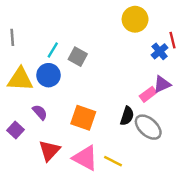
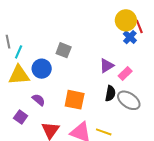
yellow circle: (135, 19) -> (126, 20), moved
cyan line: (53, 50) -> (19, 52), moved
purple triangle: (162, 84) -> (107, 66), moved

